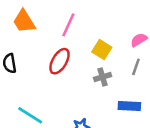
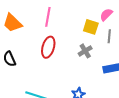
yellow square: (102, 50) -> (91, 27), moved

